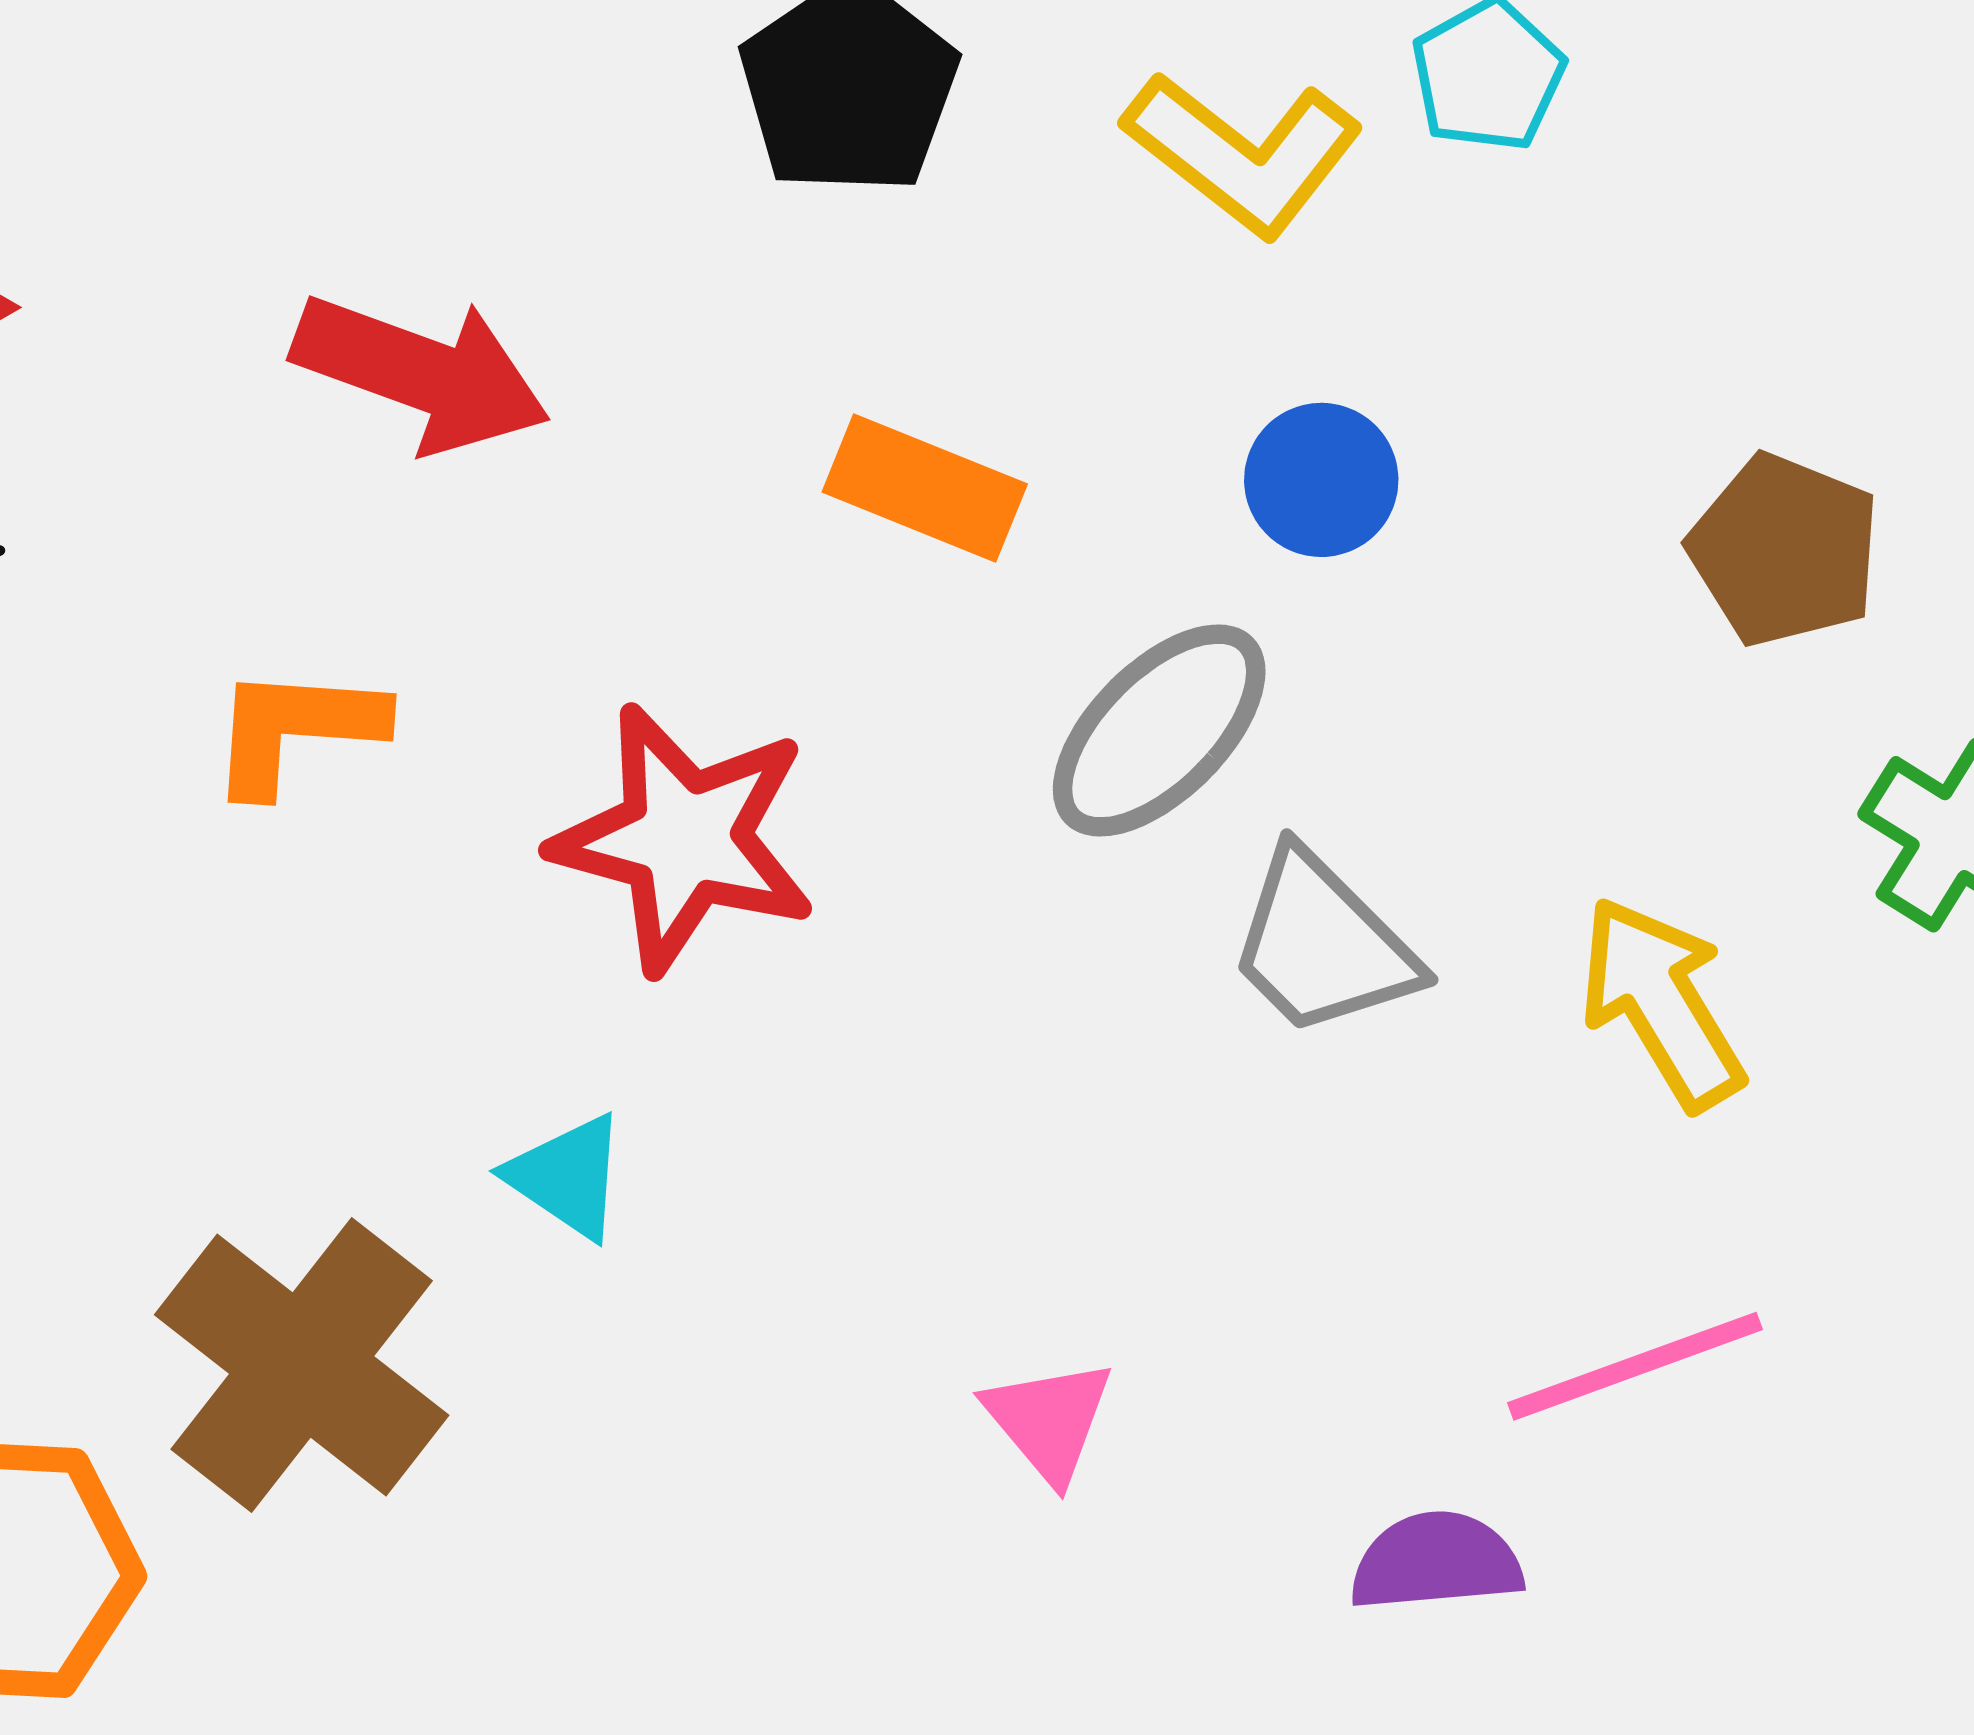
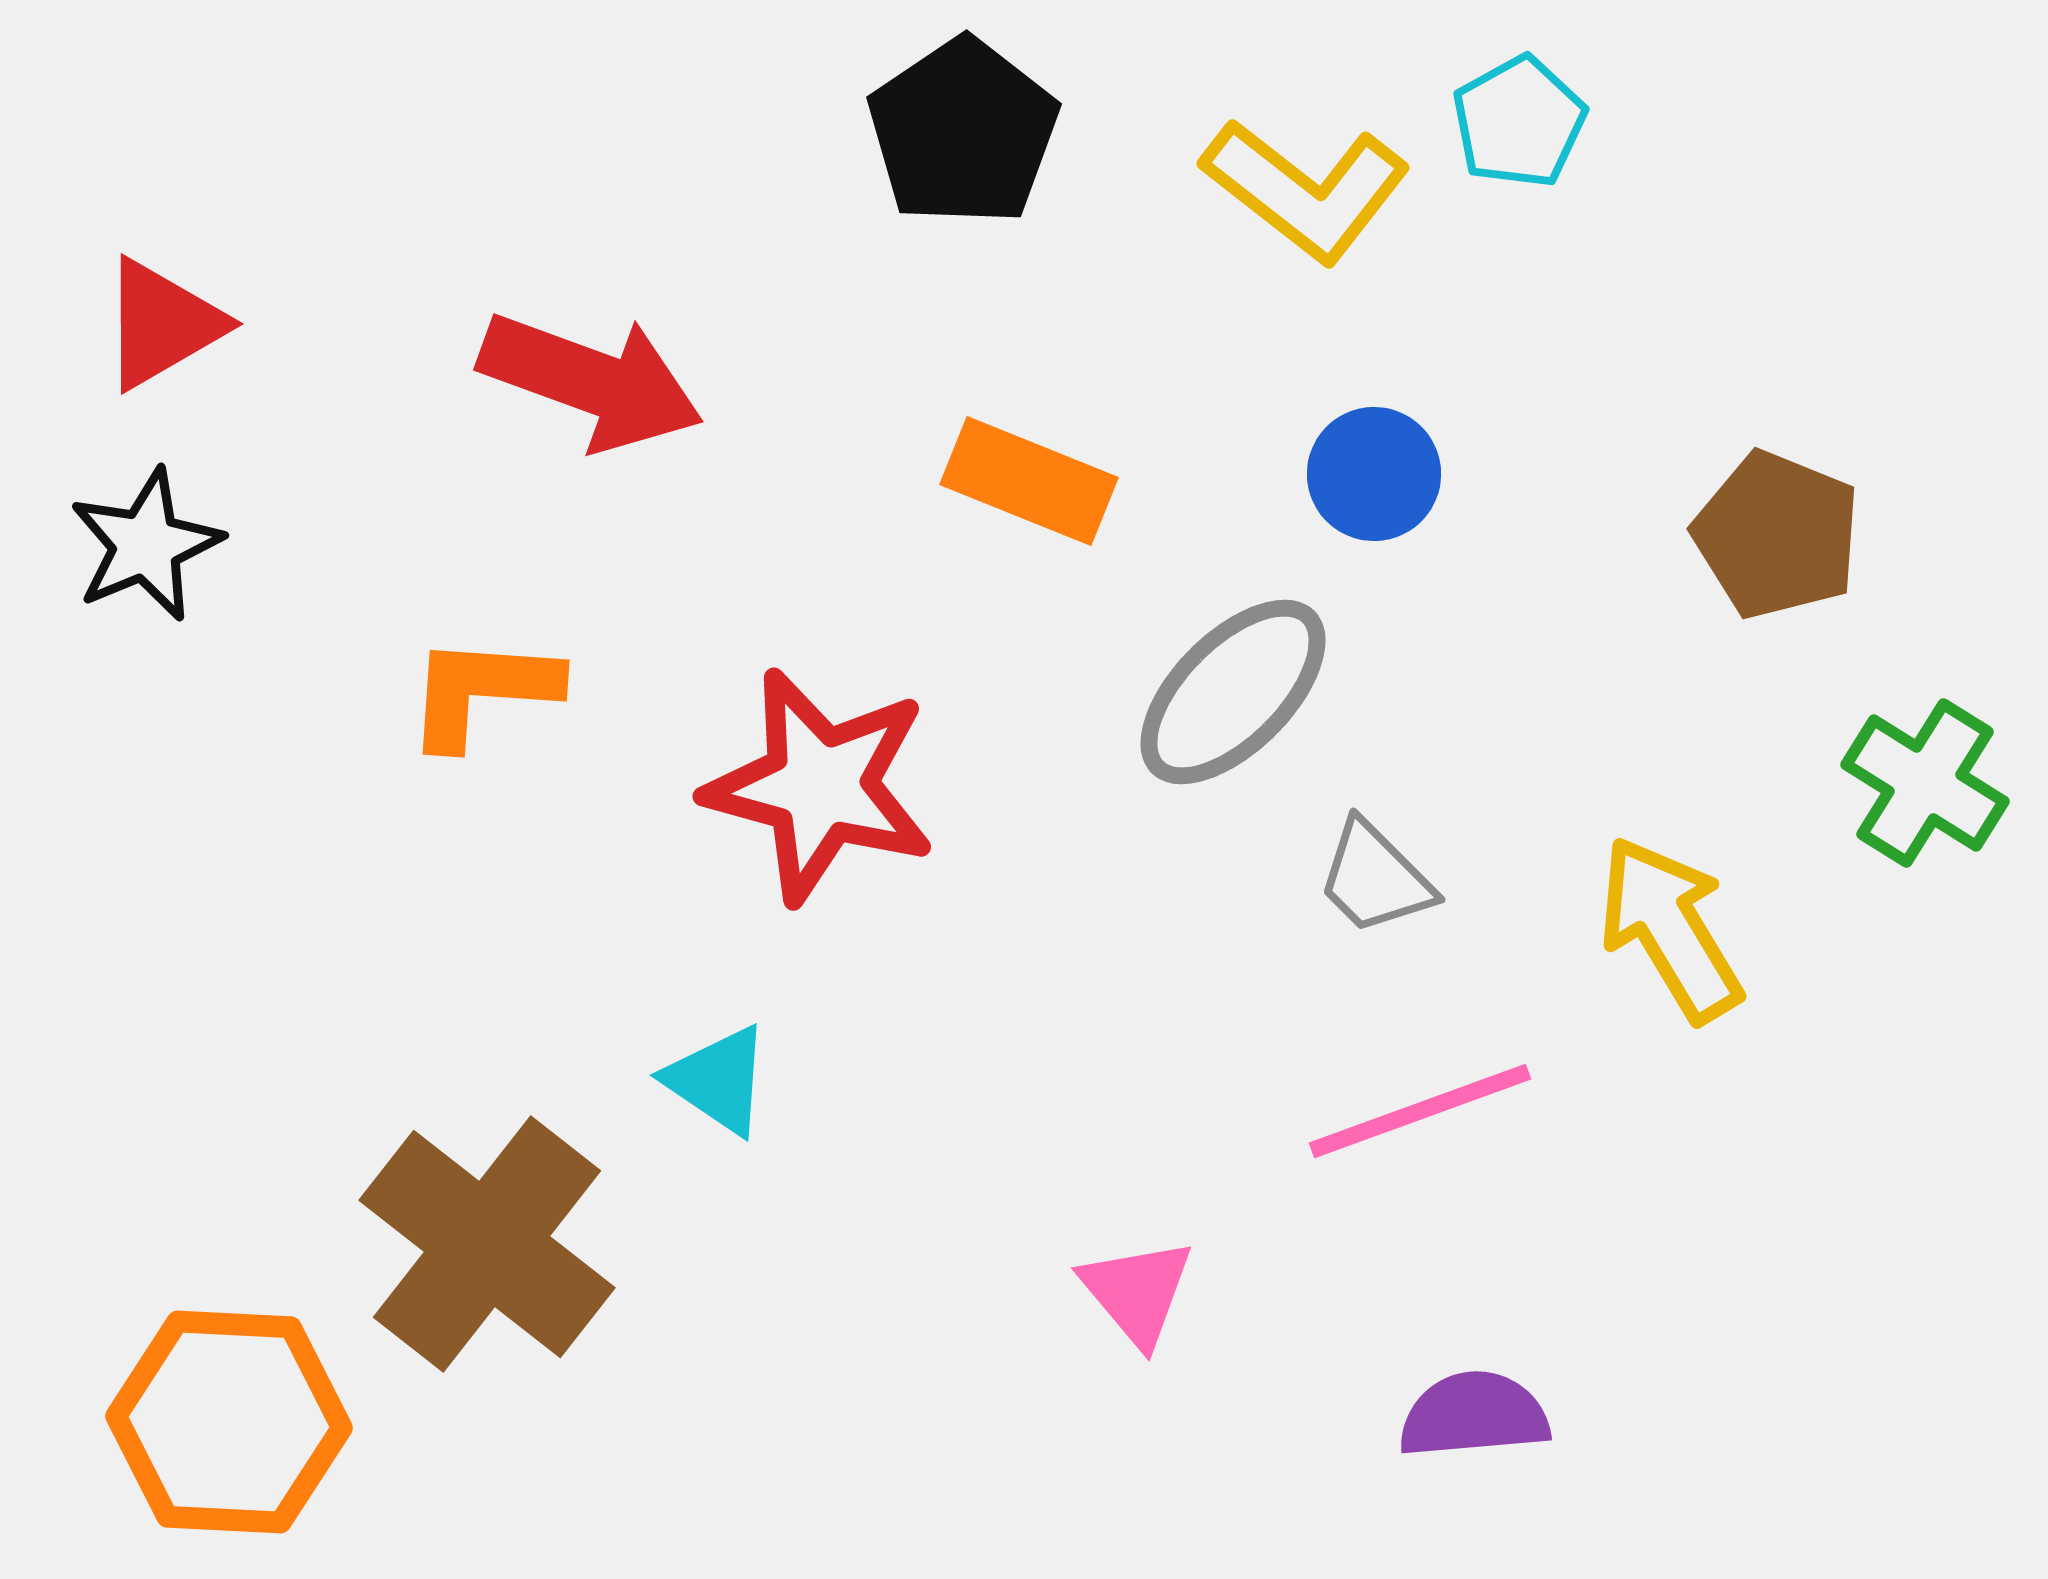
gray trapezoid: (1322, 944) -> (1375, 878), size x0.7
pink line: (1635, 1366) -> (1420, 1111), moved

